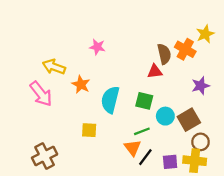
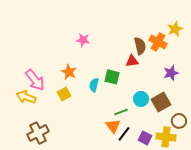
yellow arrow: (54, 67) -> (26, 97), moved
cyan semicircle: (110, 100) -> (94, 85), size x0.6
green square: (144, 101) -> (112, 77), moved
yellow square: (89, 130) -> (64, 94), moved, turned -32
brown circle: (201, 142) -> (179, 121), moved
purple square: (170, 162) -> (145, 138), turned 32

